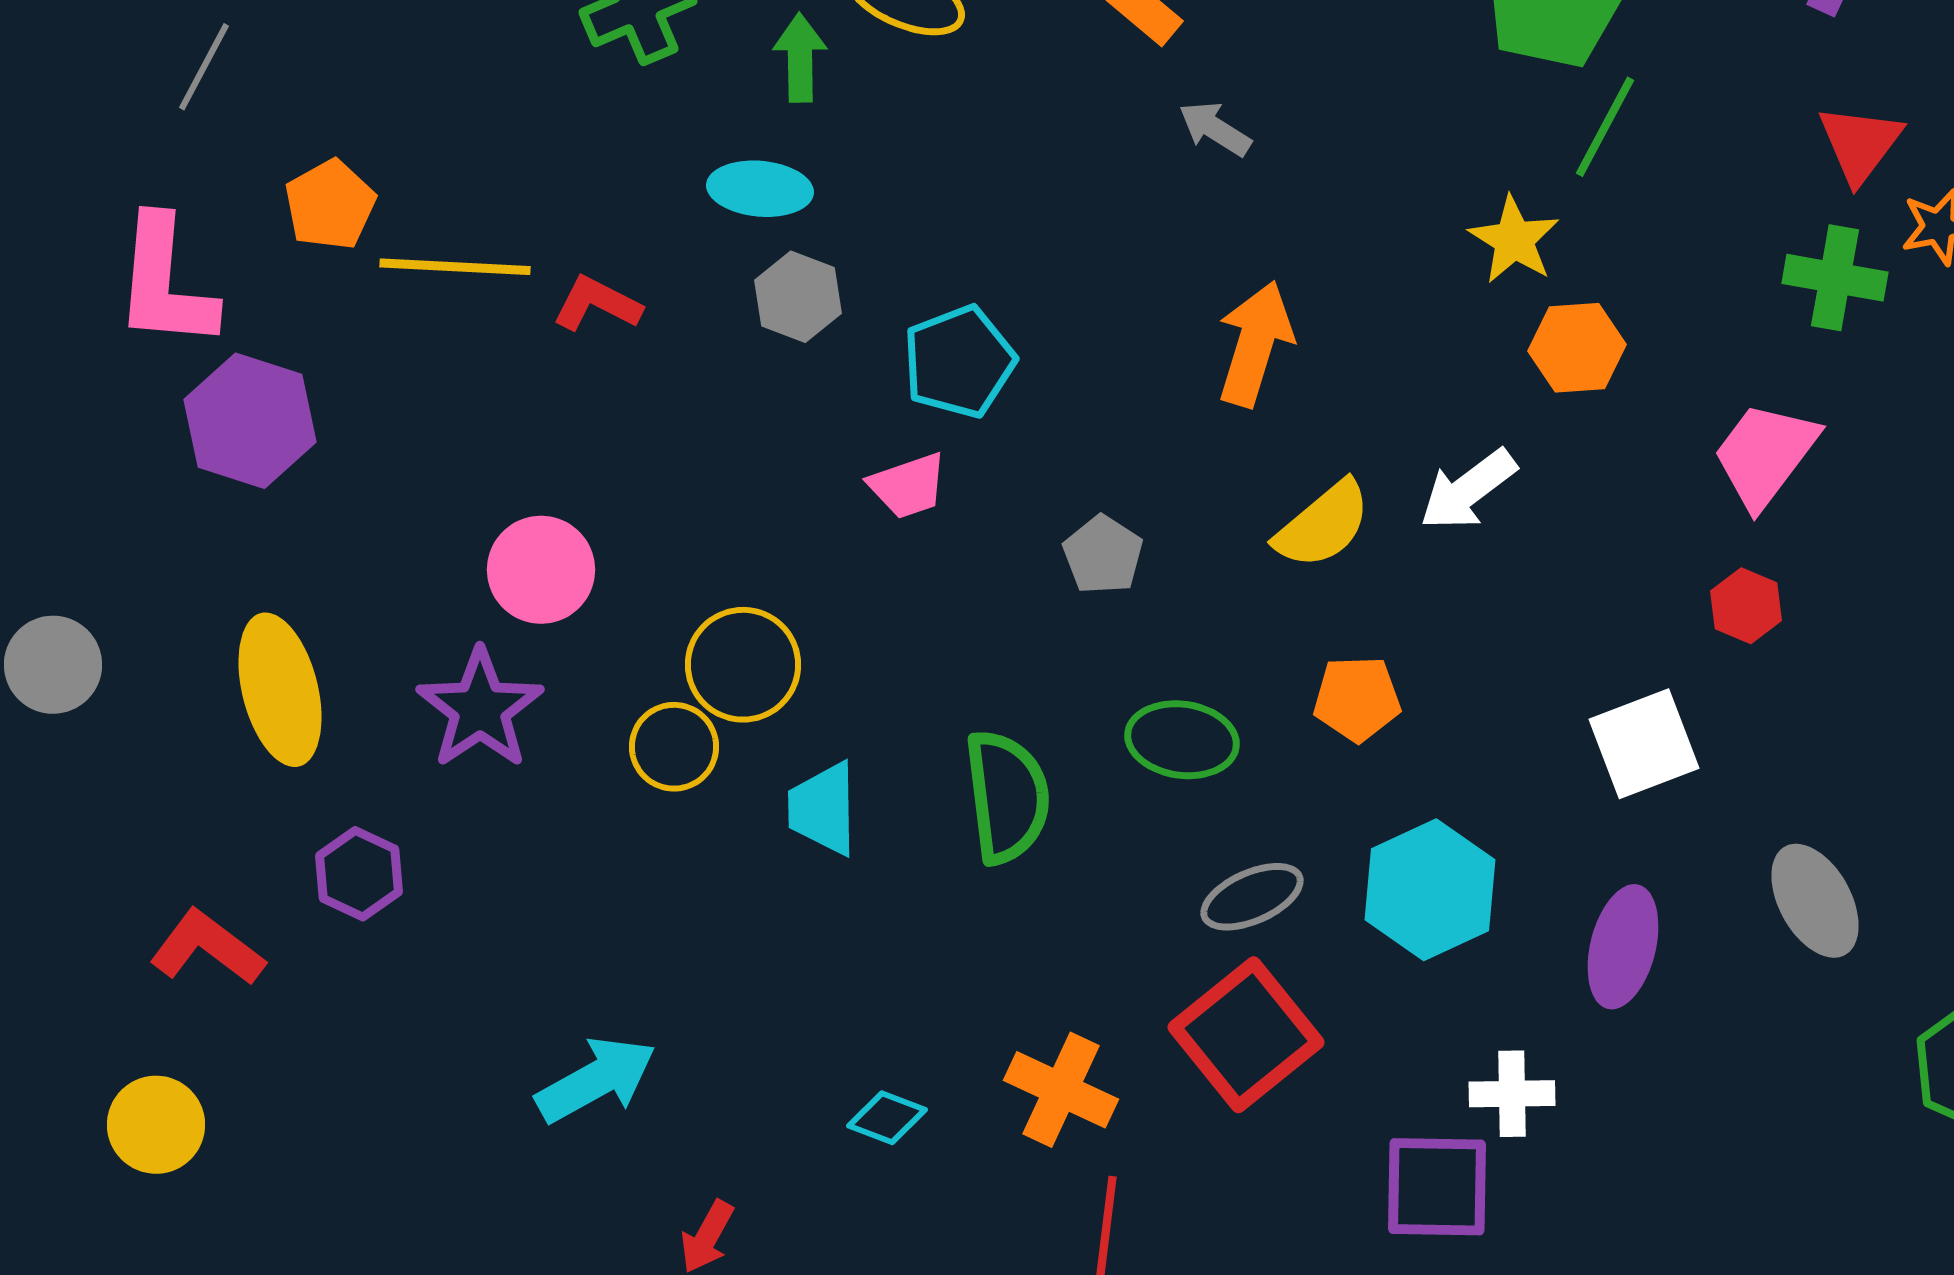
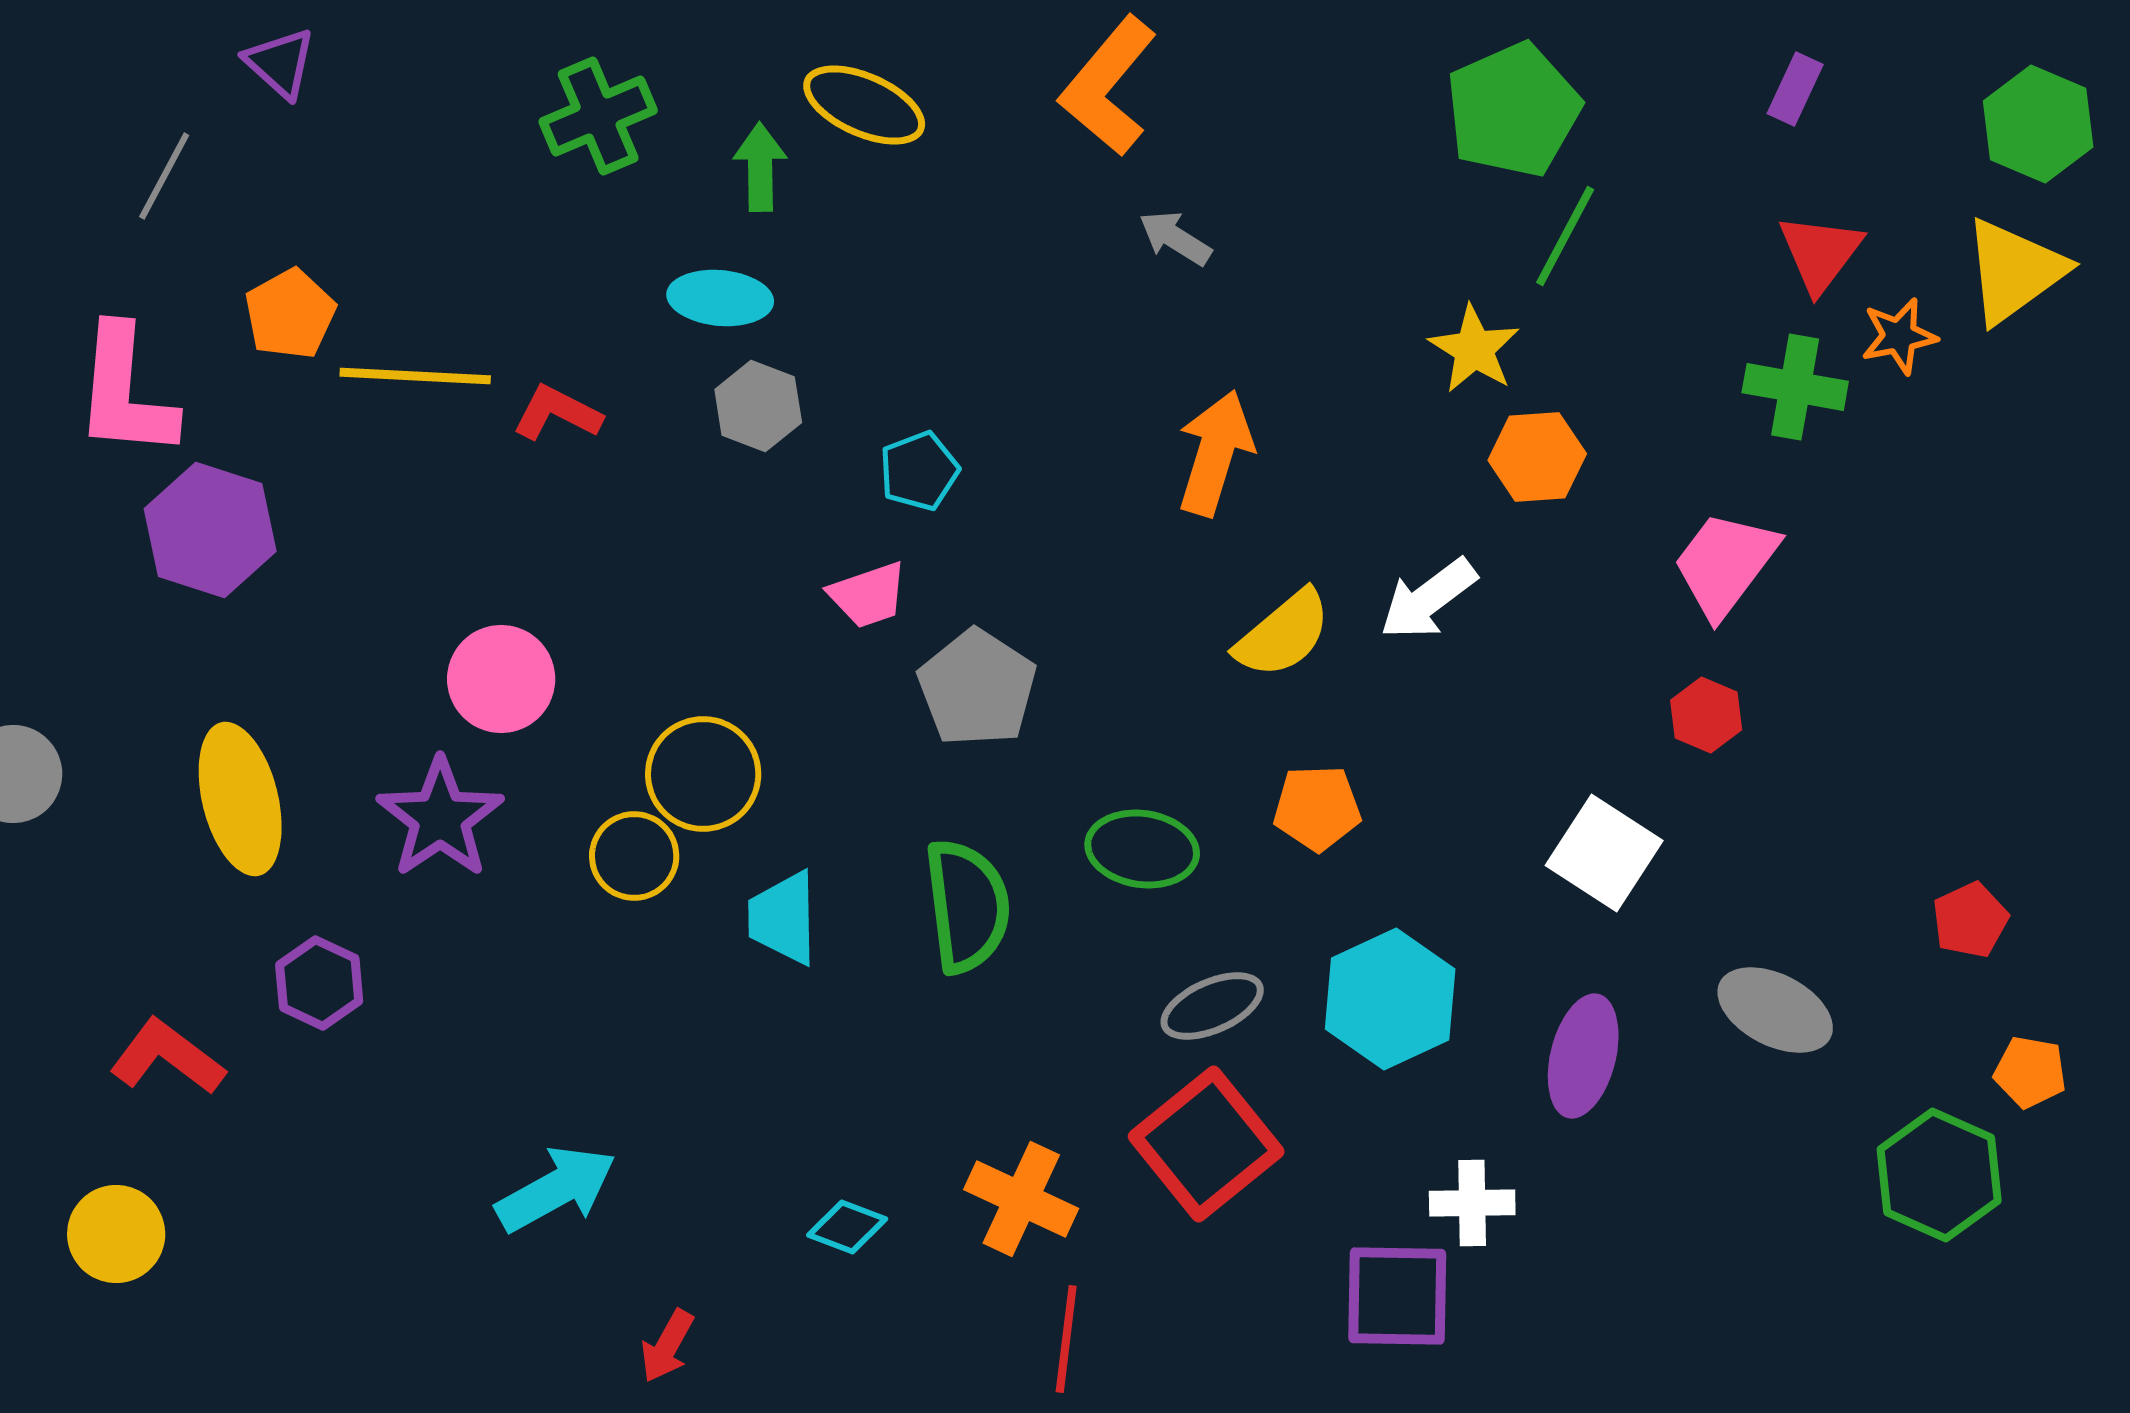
cyan pentagon: (959, 362) -> (919, 471), size x0.7
gray pentagon: (1103, 555) -> (977, 688), moved, size x1.5
white square: (1644, 744) -> (1604, 853), turned -36
gray ellipse: (1815, 901) -> (1775, 1010), turned -34

